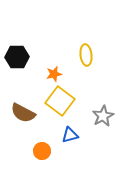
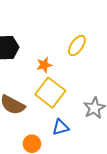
yellow ellipse: (86, 55) -> (77, 46), turned 40

